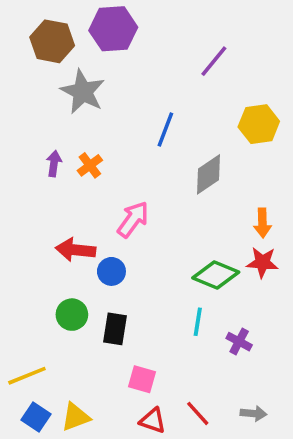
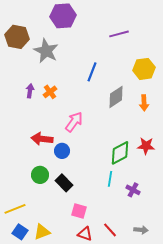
brown hexagon: (52, 41) -> (17, 37), moved
purple line: (214, 61) -> (119, 34), turned 36
orange arrow: (262, 223) -> (144, 103), moved
green diamond: (216, 275) -> (120, 153), turned -50
black rectangle: (115, 329) -> (64, 183), turned -54

